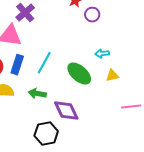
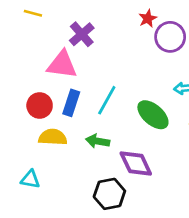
purple circle: (92, 15) -> (170, 37), size x1.5

